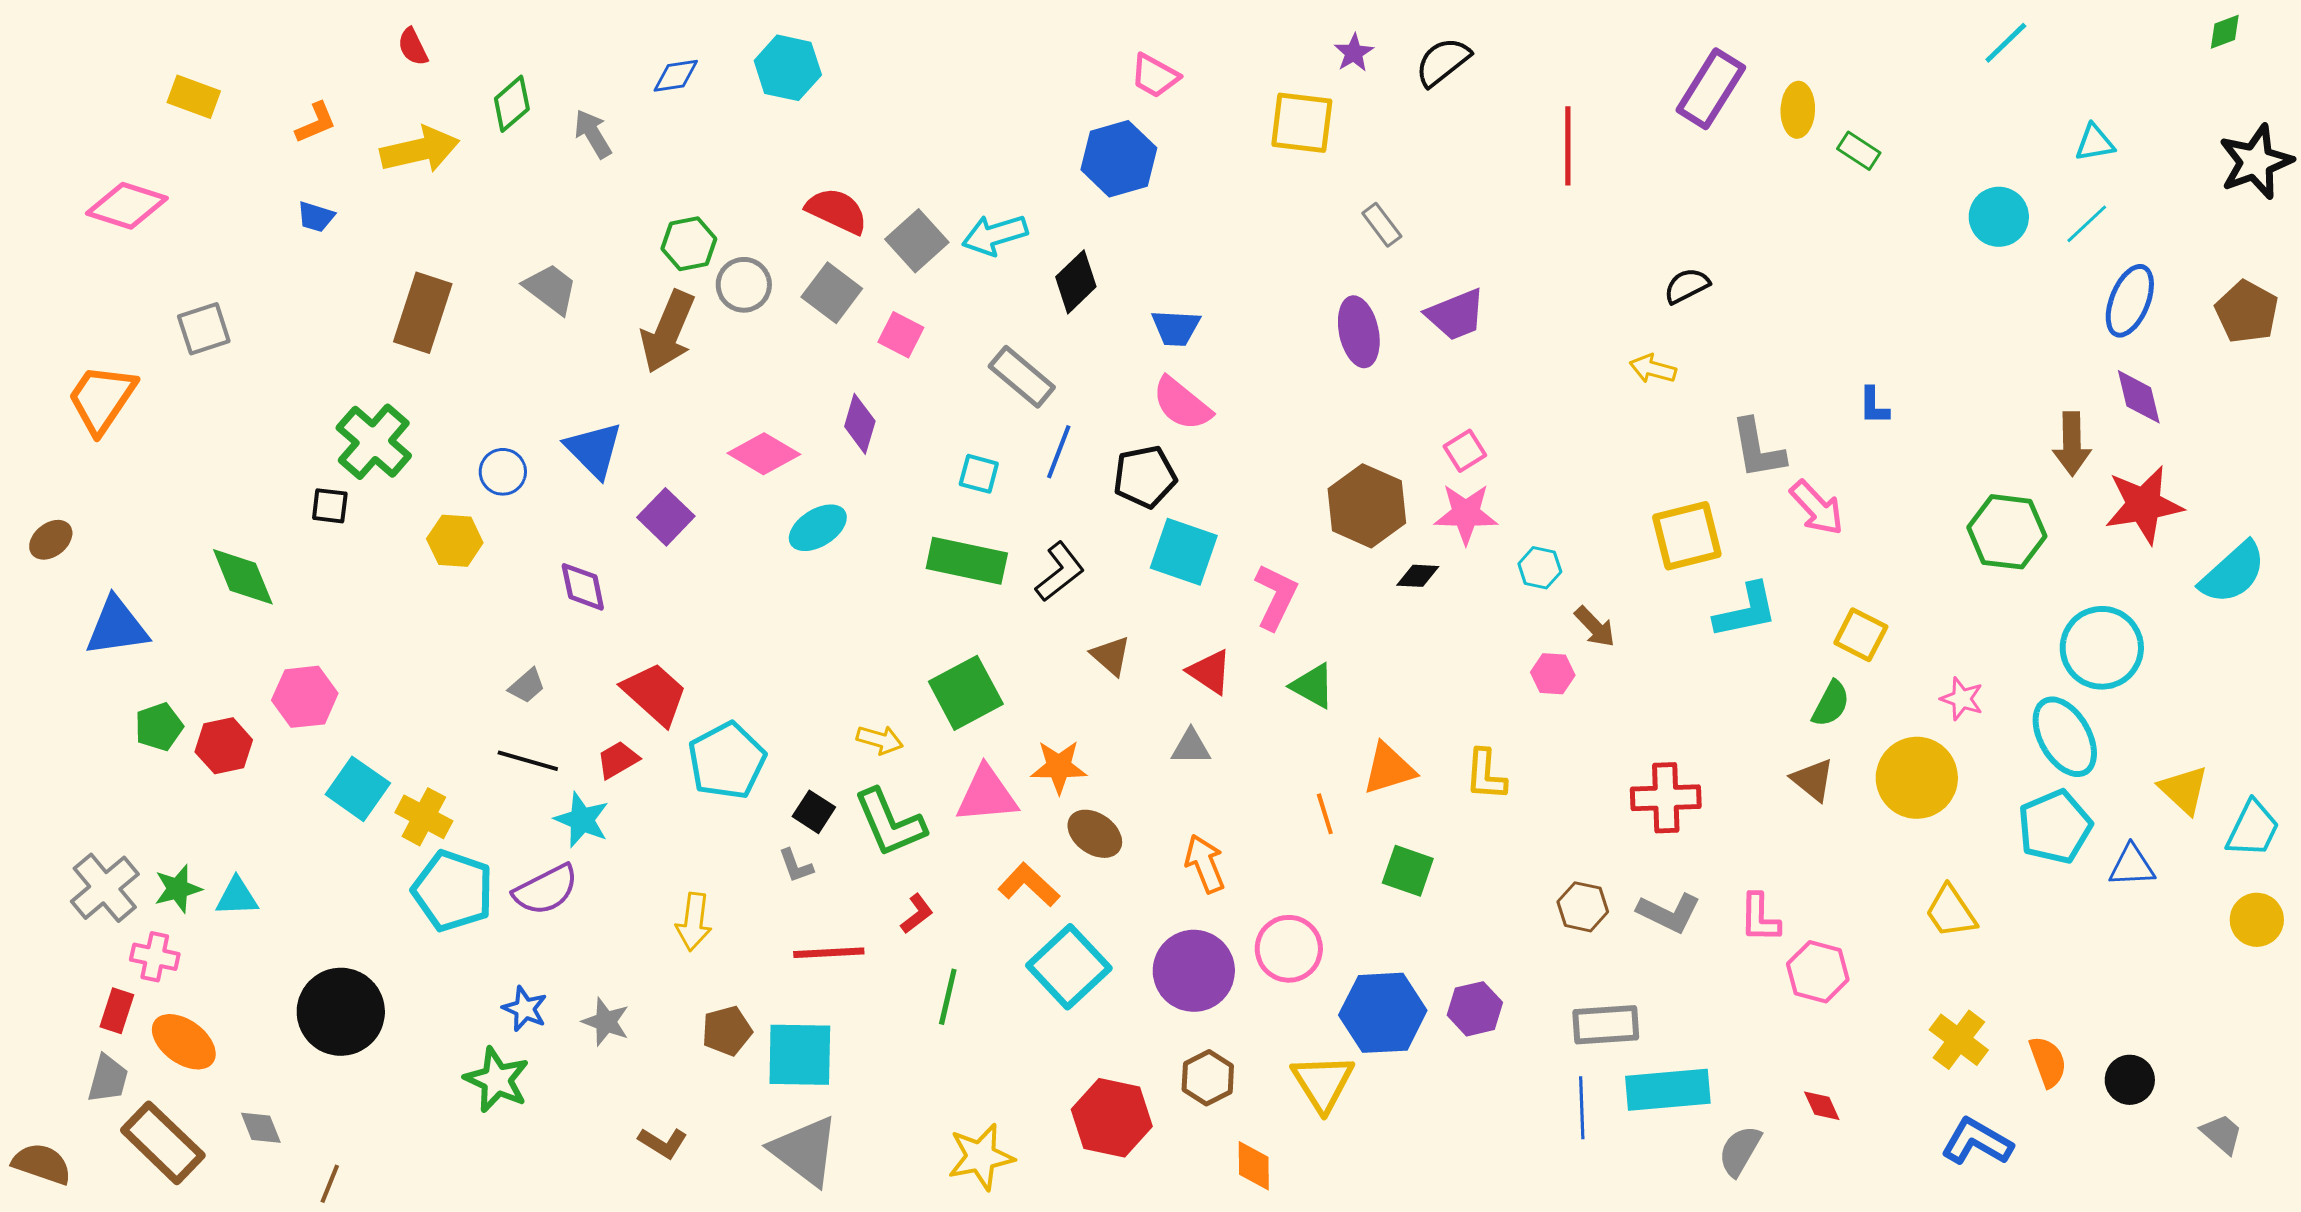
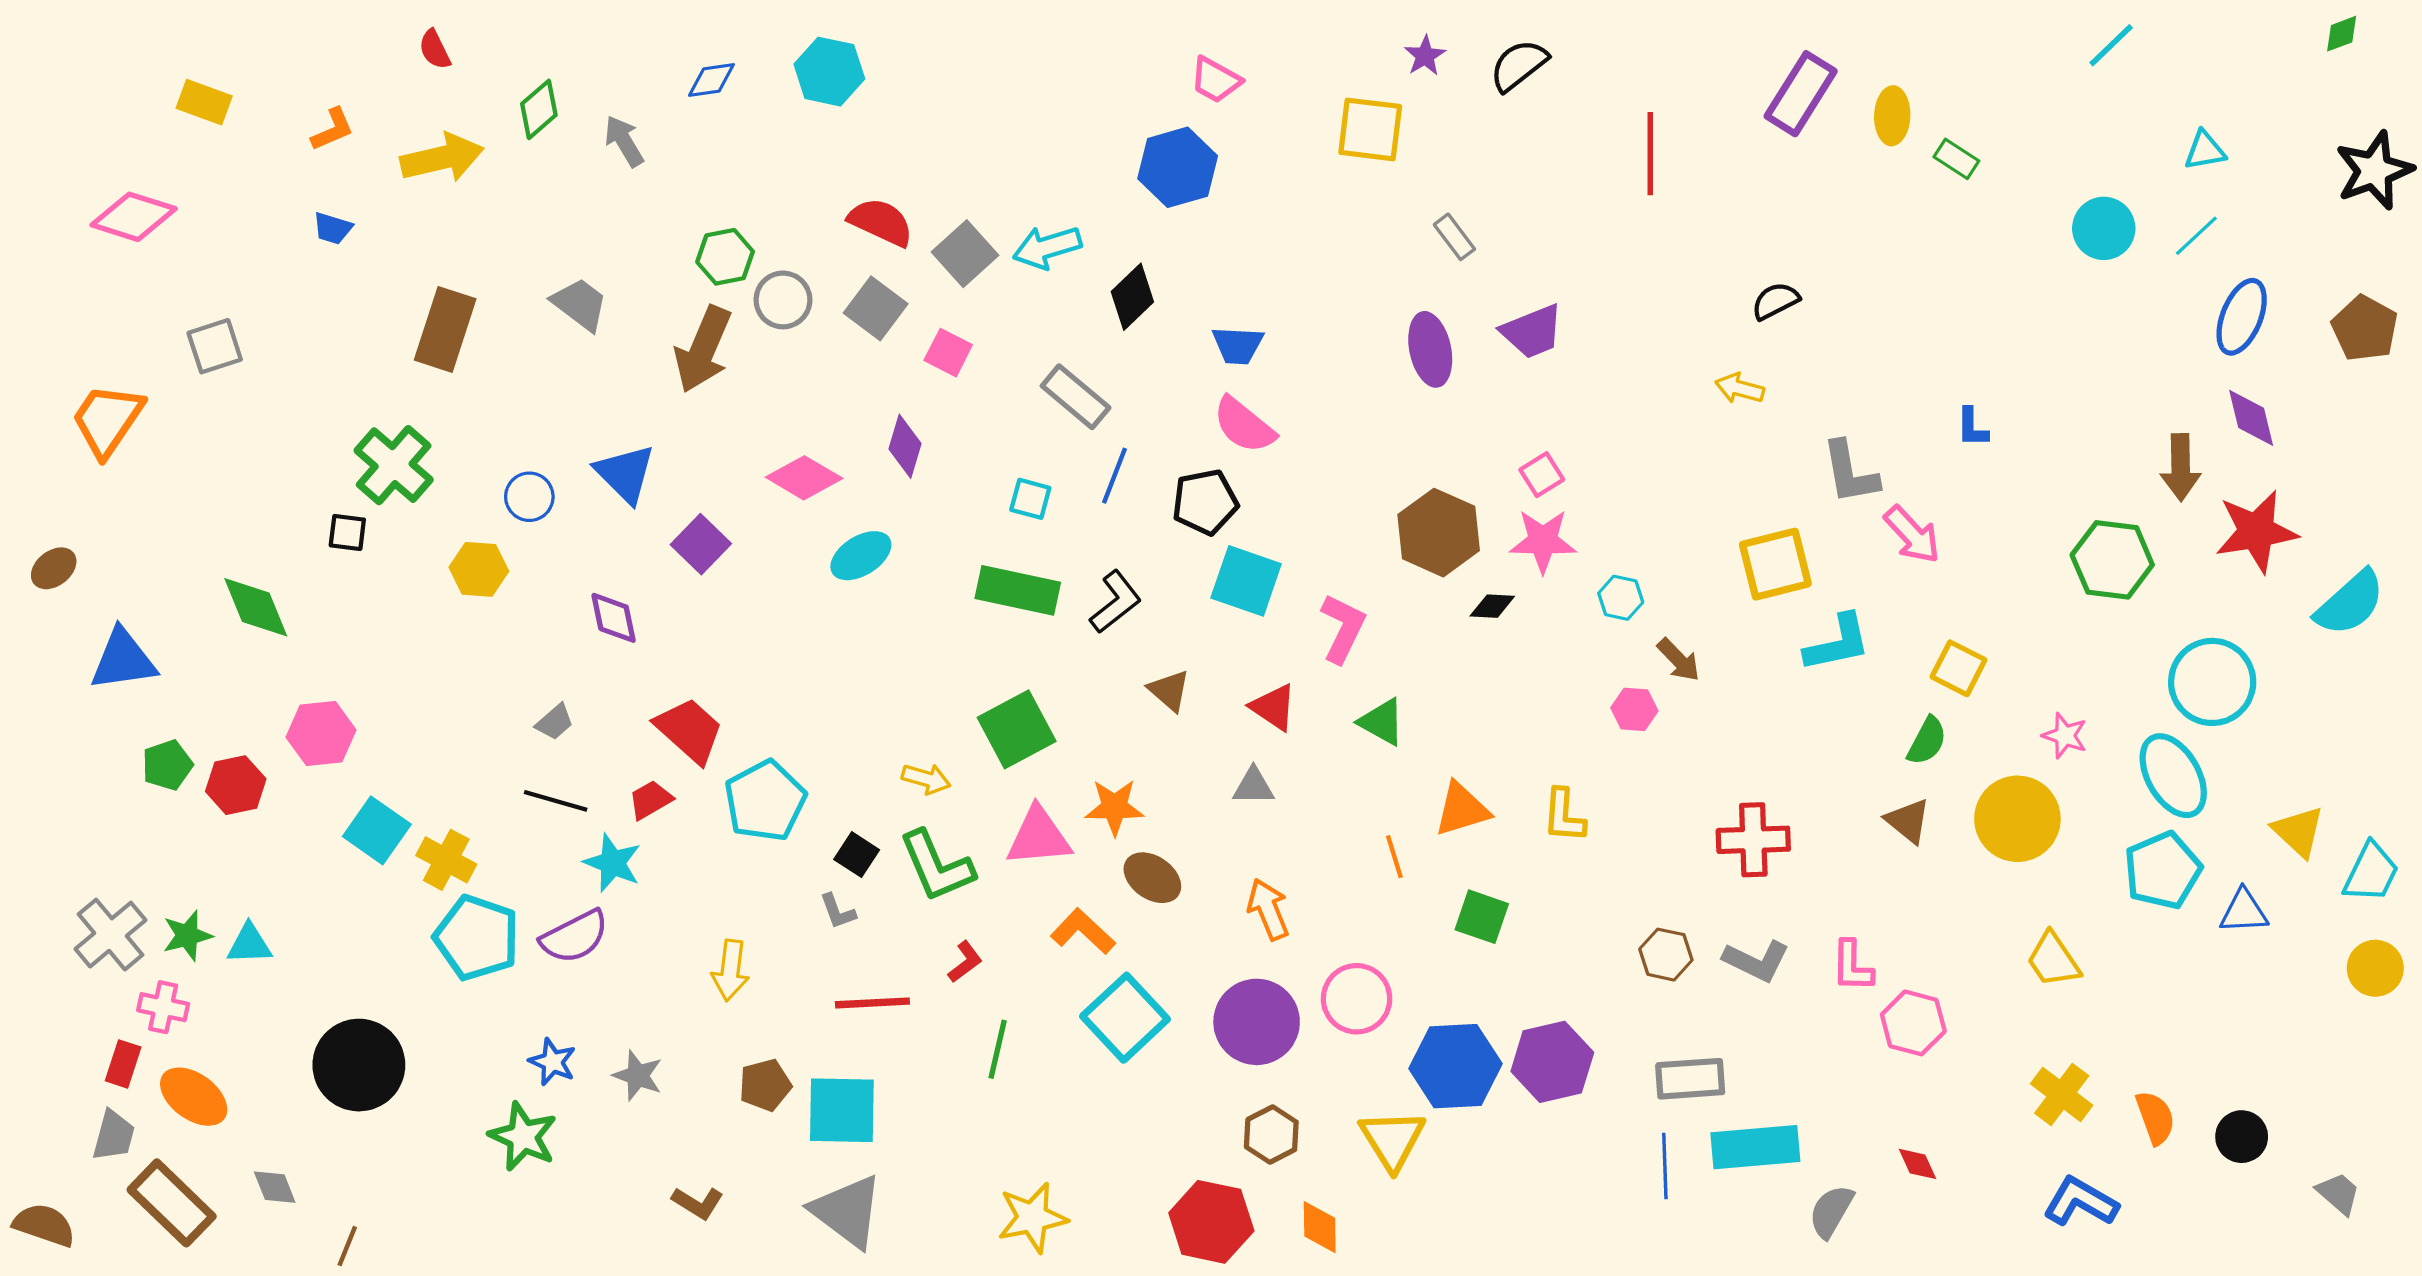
purple hexagon: (1475, 1009) -> (1552, 1062), size x1.4
red hexagon: (1112, 1118) -> (1211, 1222), moved

